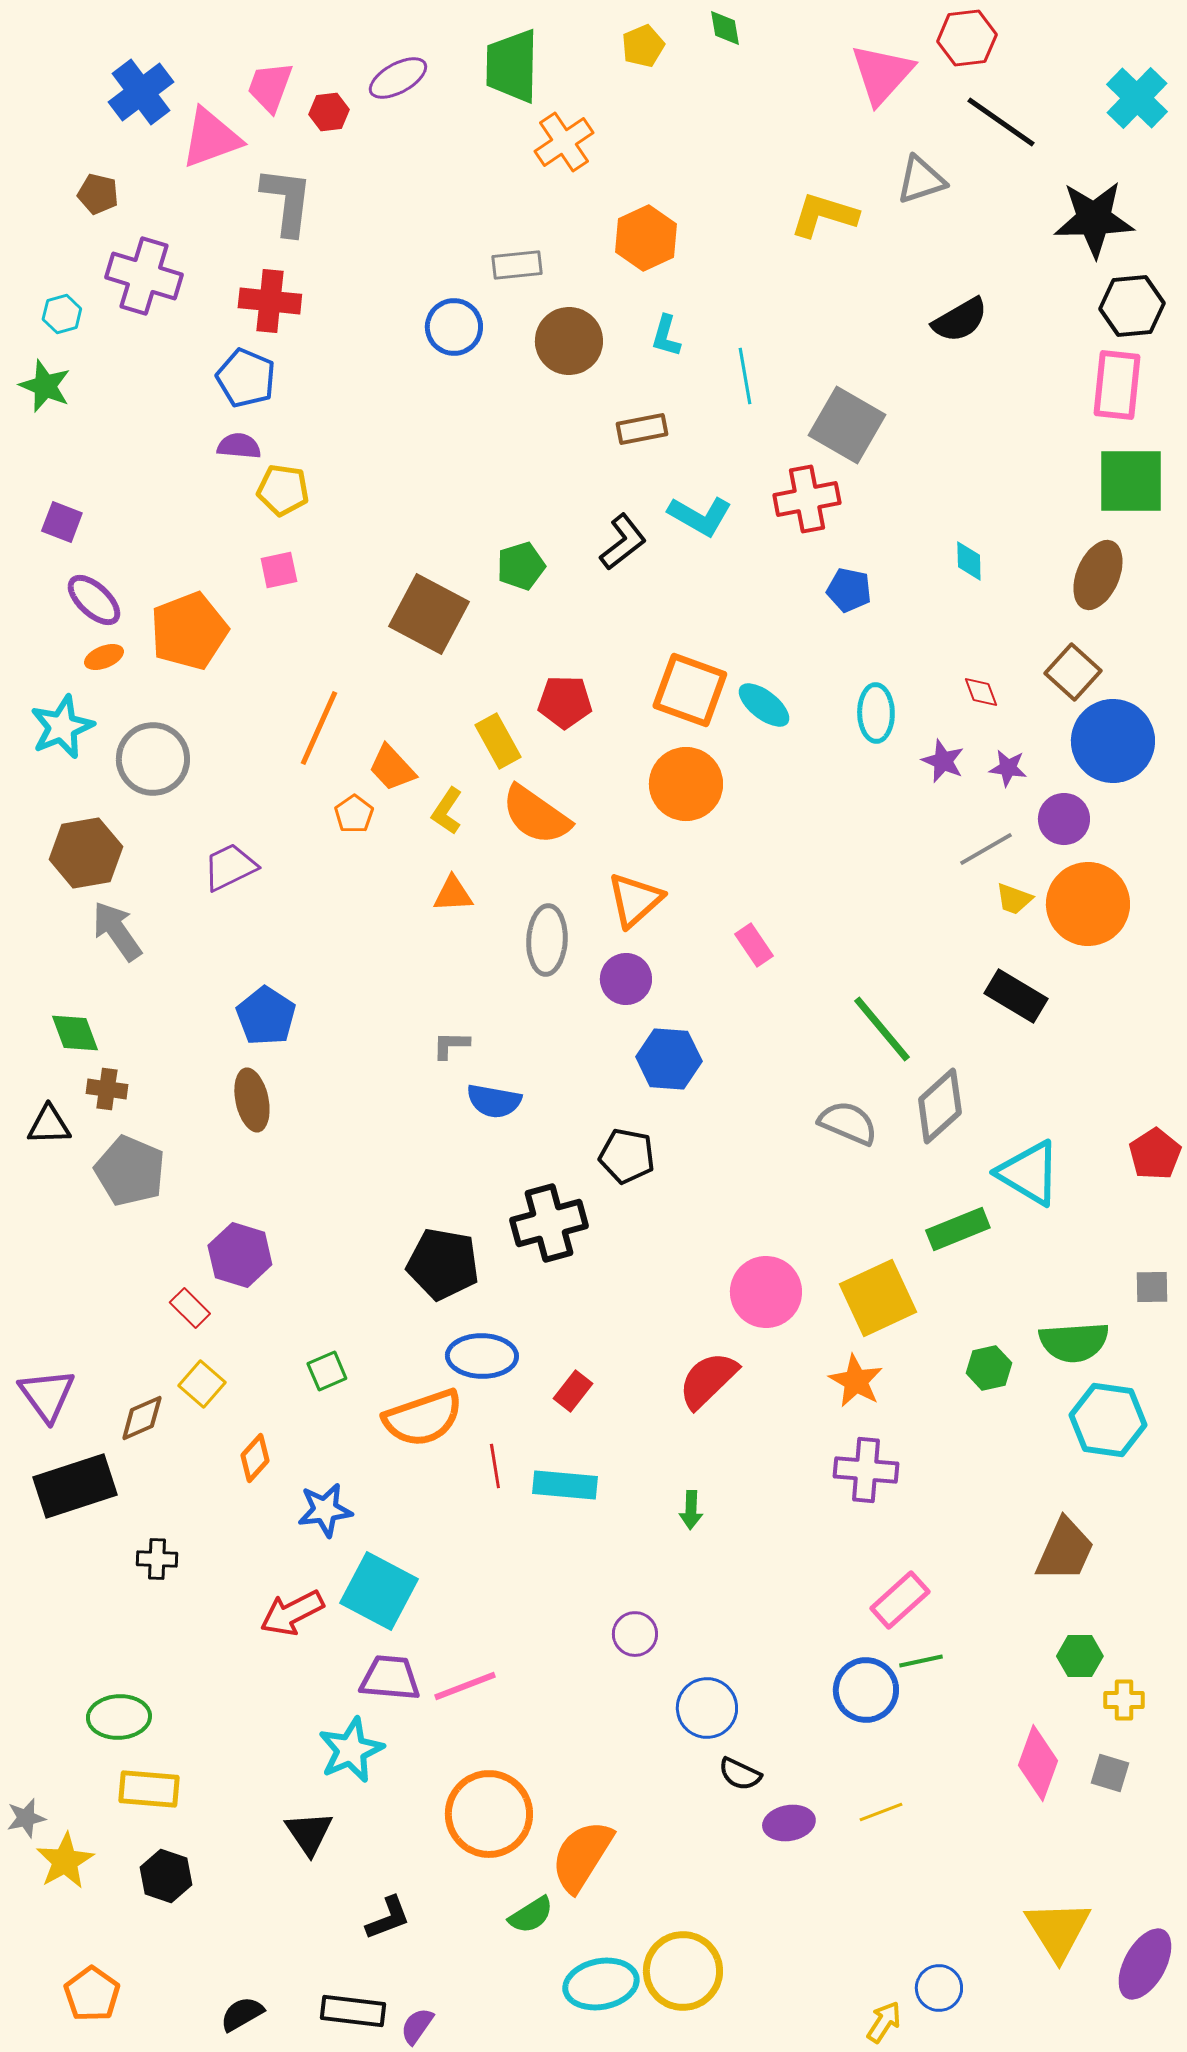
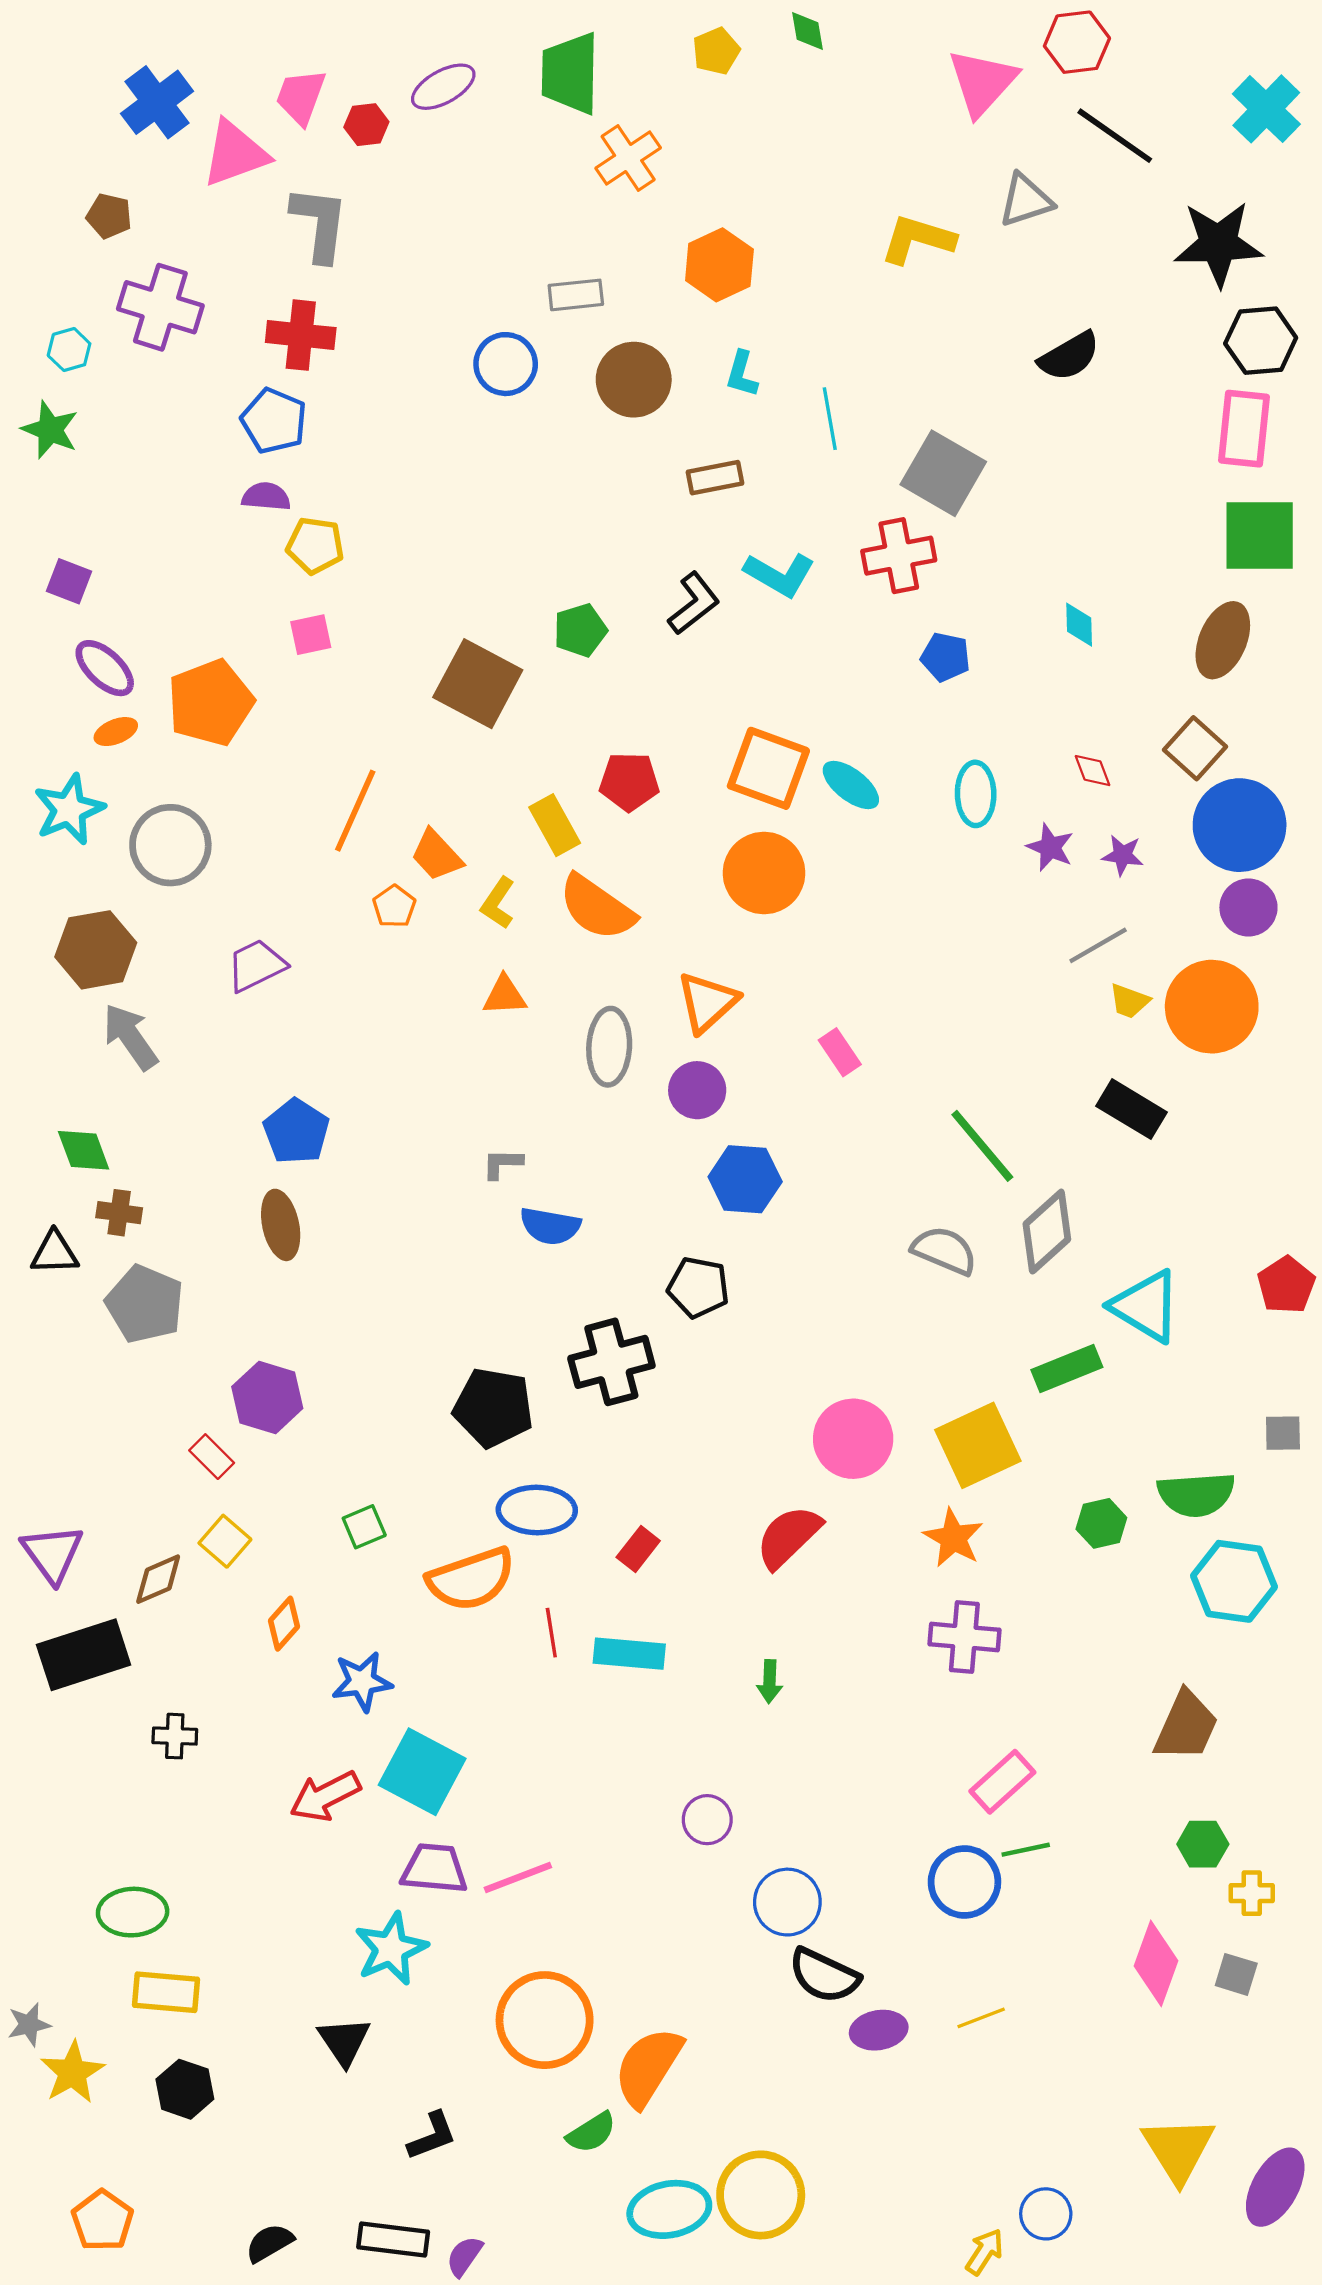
purple circle: (1064, 819) -> (1248, 908), moved
black semicircle: (740, 1774) -> (824, 1976), size x1.5

